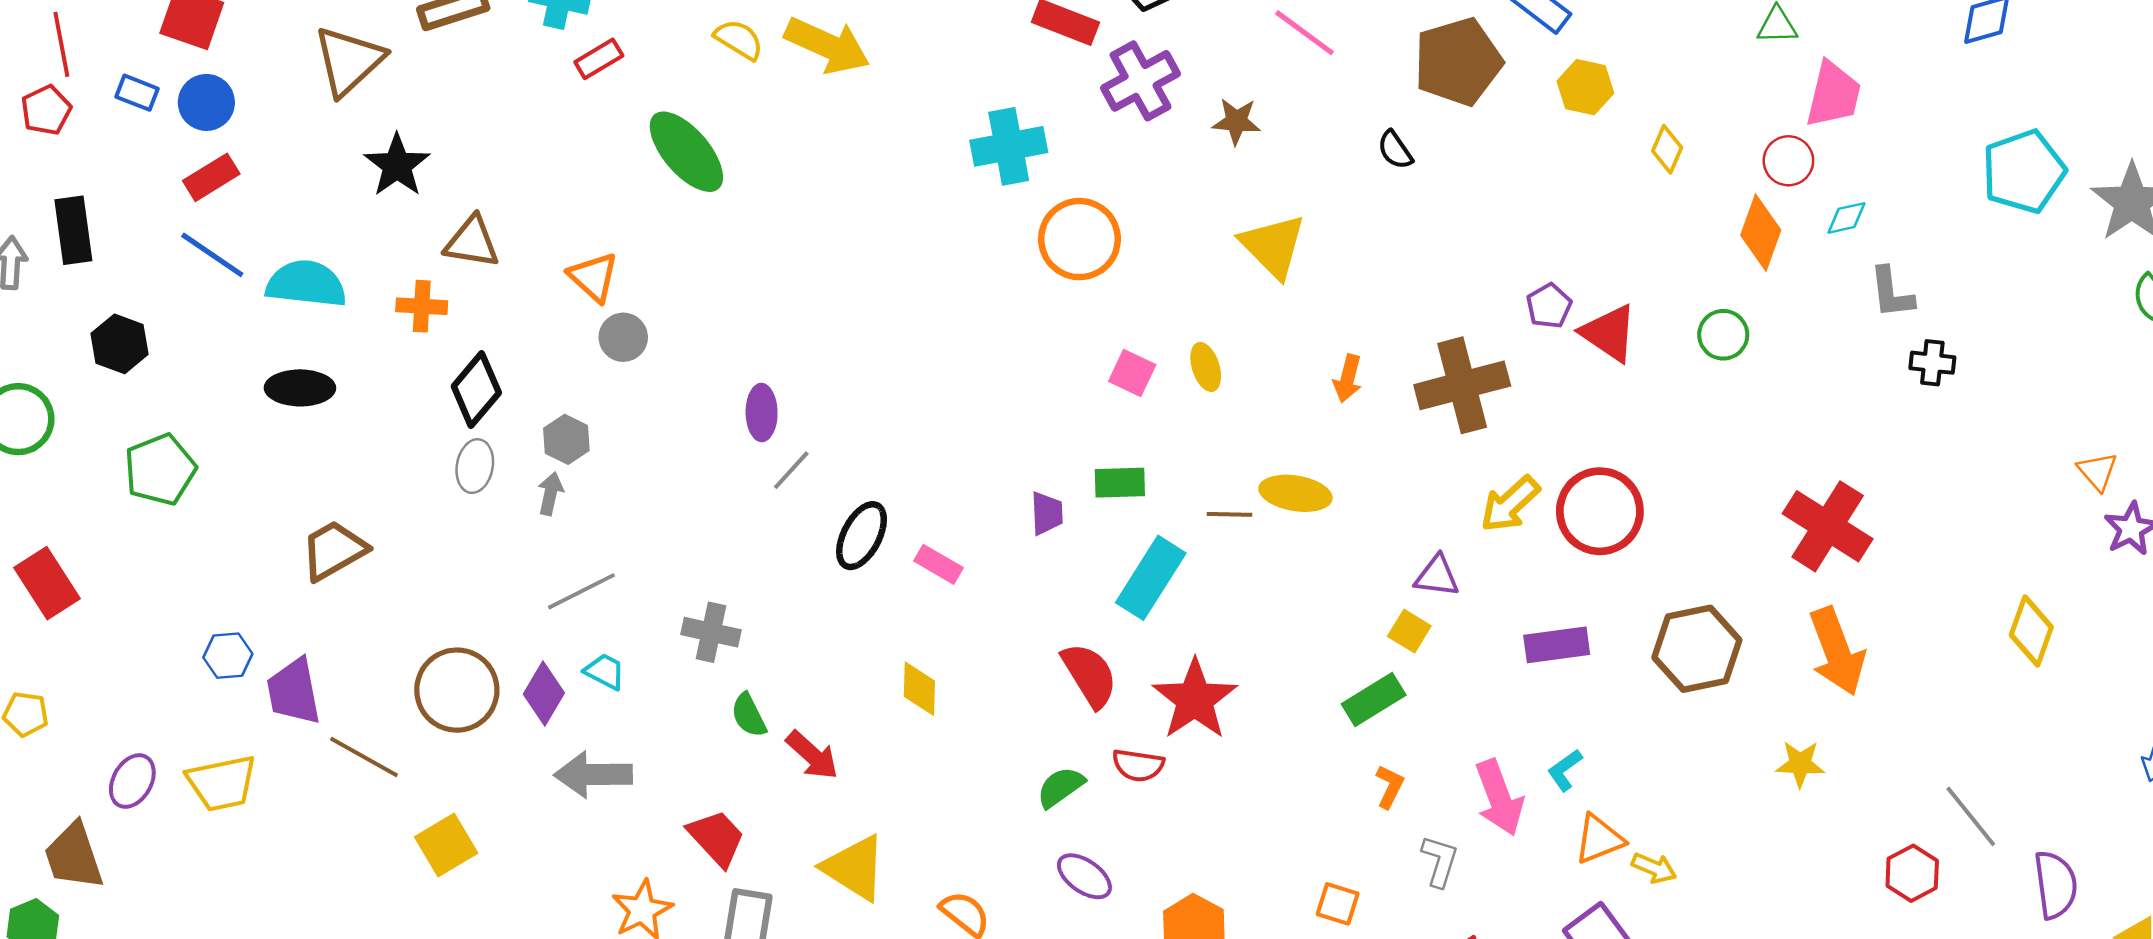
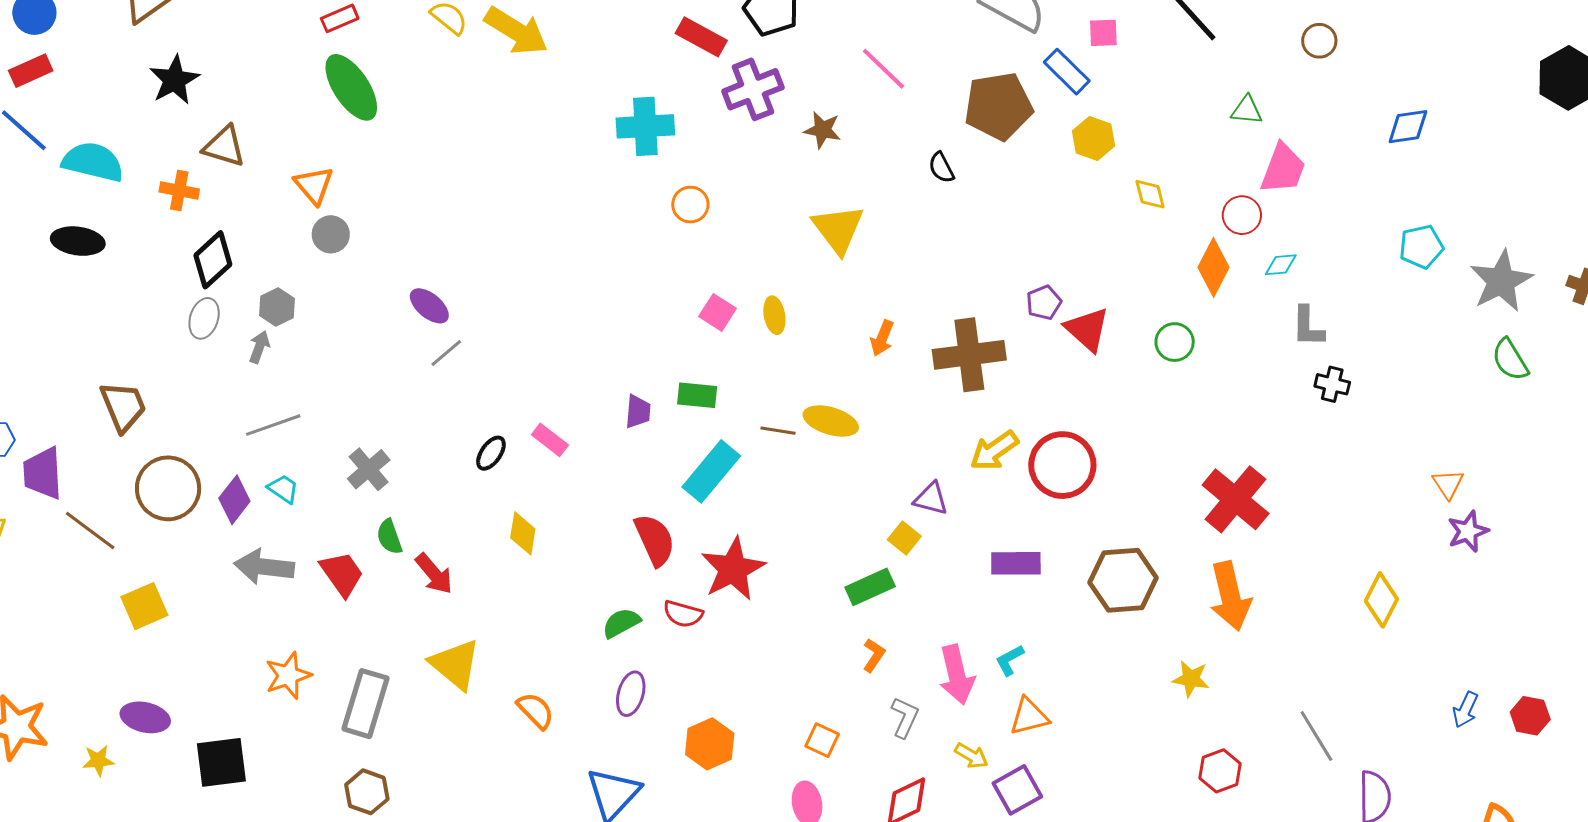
yellow diamond: (1667, 149) -> (1150, 194), turned -45
green ellipse: (686, 152) -> (351, 87), moved
cyan pentagon: (2024, 172) -> (1421, 247), size x0.7
orange circle: (1079, 239) -> (690, 205), size x0.6
purple ellipse: (762, 413) -> (429, 306), turned -57
black ellipse: (862, 536) -> (491, 453), moved, size x0.7
brown trapezoid: (334, 550) -> (123, 406), moved, turned 90
gray cross: (711, 632) -> (369, 469), turned 30
red trapezoid: (717, 838) -> (342, 574), moved
yellow arrow: (1654, 868) -> (971, 756), moved
red hexagon: (1912, 873) -> (1220, 771), moved
purple ellipse: (1084, 876) -> (631, 694), turned 63

